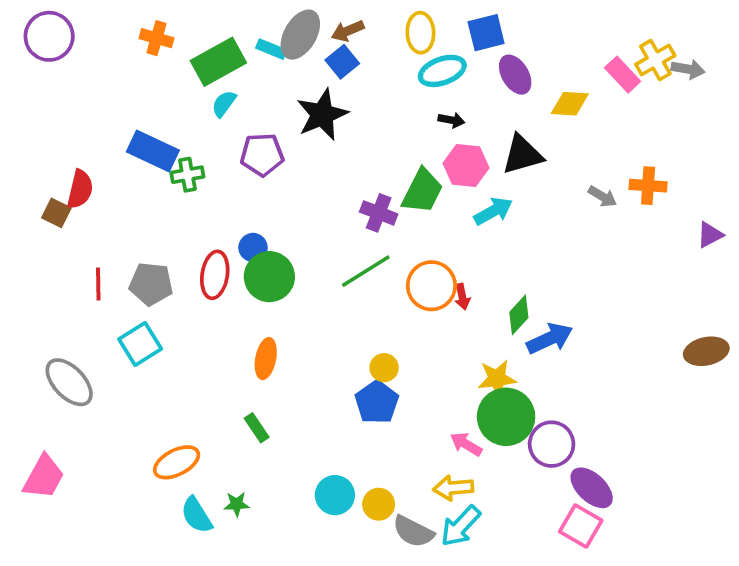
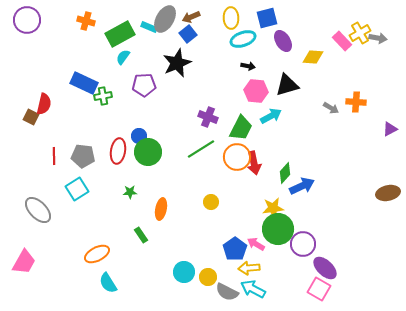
green trapezoid: (422, 191) -> (241, 128), moved
red arrow: (462, 297) -> (254, 163), size x1.6
orange ellipse: (266, 359) -> (161, 209), moved
blue pentagon: (377, 402) -> (235, 249), moved
green star: (237, 504) -> (130, 192), moved
cyan arrow: (461, 526) -> (253, 289), turned 75

